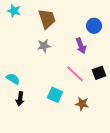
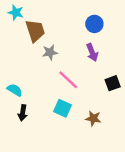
brown trapezoid: (47, 19) -> (35, 31), moved
blue circle: (94, 26) -> (94, 24), moved
pink line: (75, 74) -> (68, 80), moved

